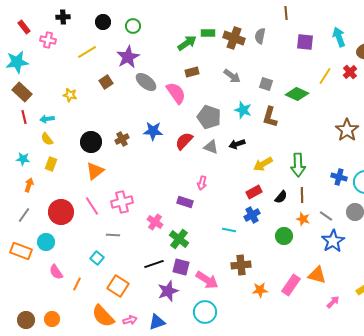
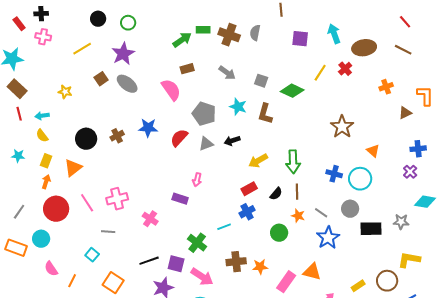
black cross: (63, 17) -> (41, 14), moved
gray ellipse: (146, 82) -> (127, 84), moved
gray triangle: (211, 147) -> (206, 144), turned -42
orange triangle: (95, 171) -> (73, 168), moved
orange arrow: (29, 185) -> (46, 182), moved
cyan line: (229, 230) -> (224, 227), turned -32
green cross: (179, 239) -> (197, 243), moved
orange star: (260, 290) -> (260, 267), moved

